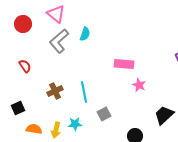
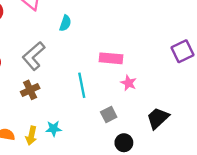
gray L-shape: (59, 41) -> (34, 56), moved
cyan line: (84, 92) -> (82, 85), moved
gray square: (104, 114) -> (109, 115), moved

